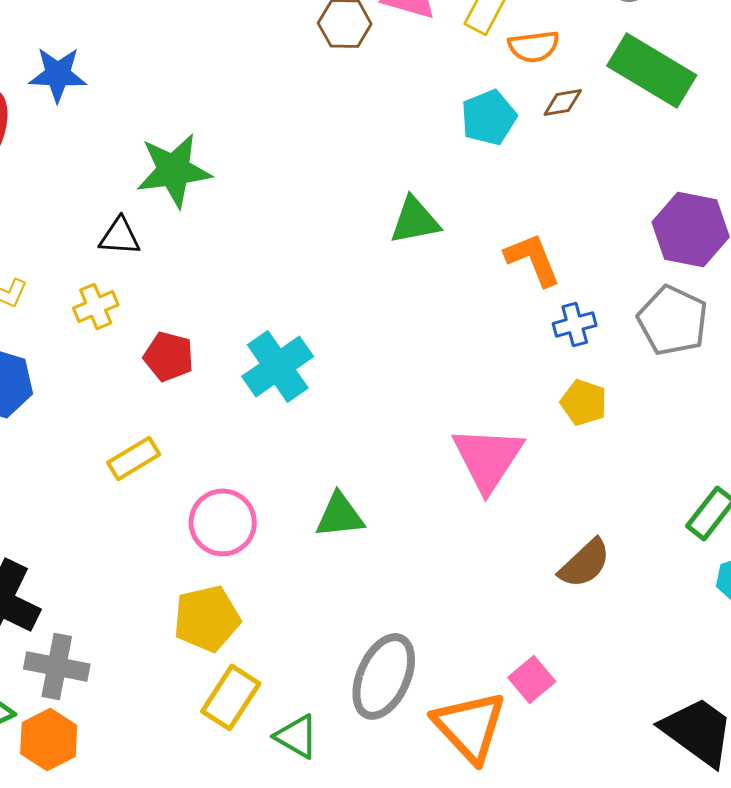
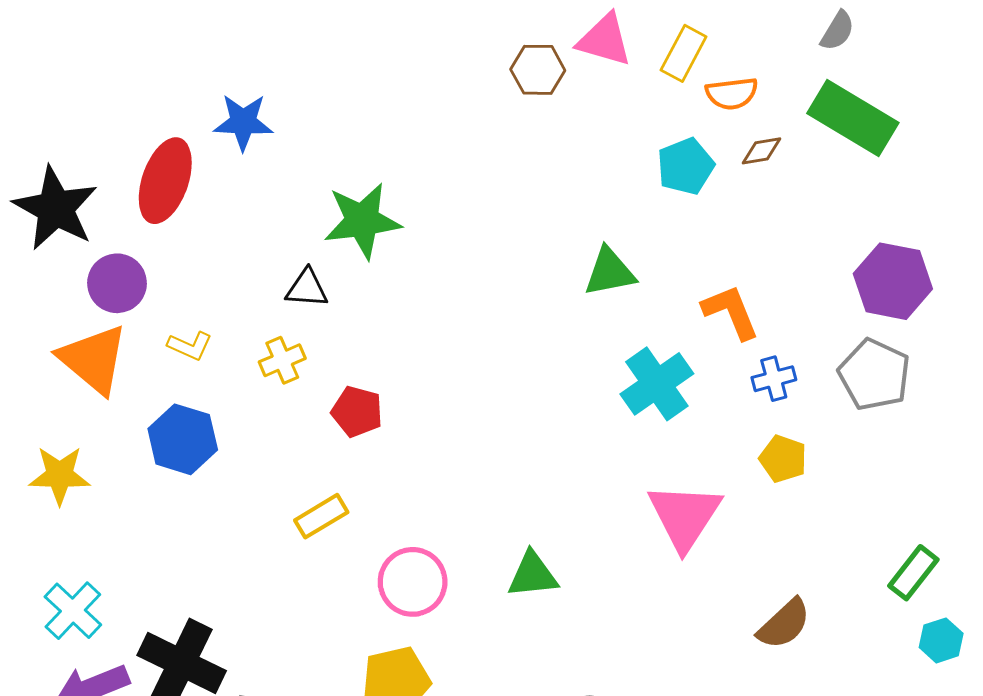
cyan cross: (278, 366) -> (657, 384), moved

